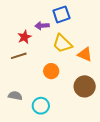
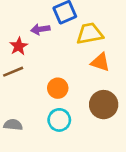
yellow trapezoid: (62, 44) -> (90, 34), moved, turned 130
cyan circle: (41, 106) -> (59, 120), moved

